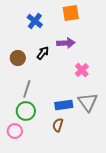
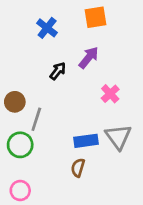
purple arrow: (66, 43) -> (89, 57), turned -48
brown circle: (18, 58) -> (15, 102), moved
green circle: (26, 111) -> (20, 145), moved
pink circle: (15, 131) -> (20, 191), moved

